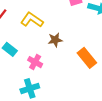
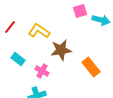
brown star: (55, 40) -> (61, 50), size x1.5

